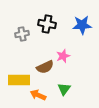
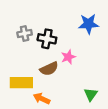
black cross: (47, 24) -> (47, 39), moved
green triangle: (64, 89) -> (91, 94), moved

